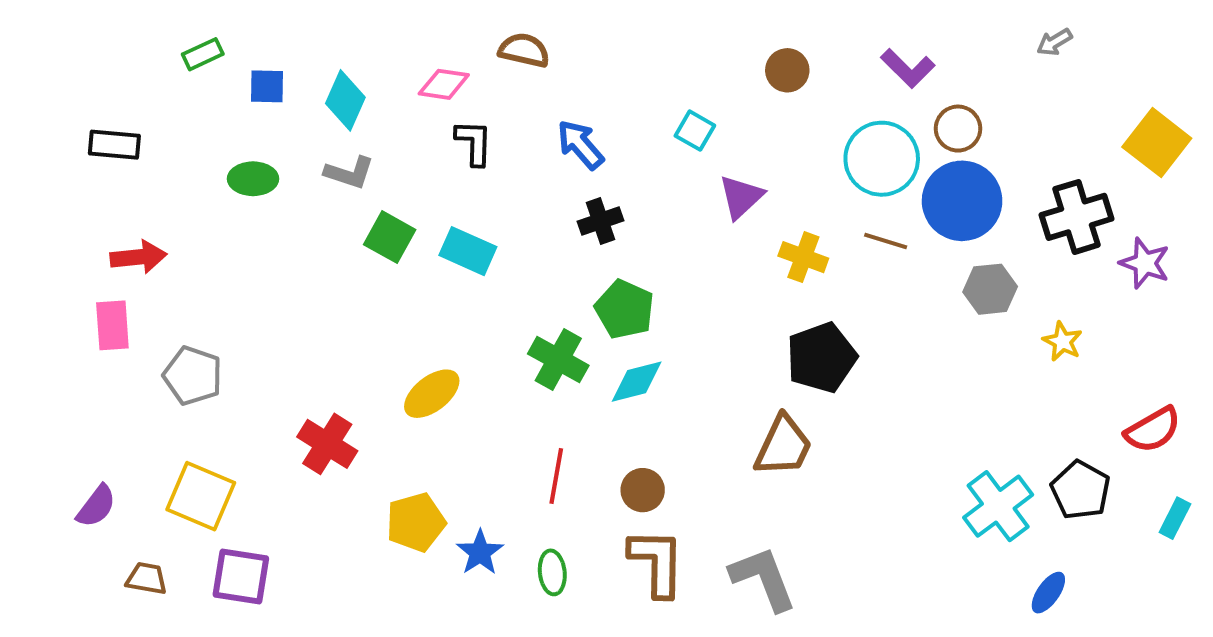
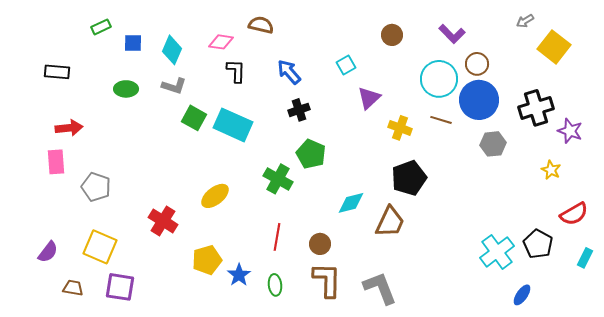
cyan square: (695, 131) -> (346, 65), turned 30
yellow square: (1157, 143) -> (554, 47), moved
cyan rectangle: (468, 251) -> (233, 125), size x1.4
yellow star: (1062, 341) -> (551, 170), moved
cyan diamond: (637, 382) -> (351, 203), moved

